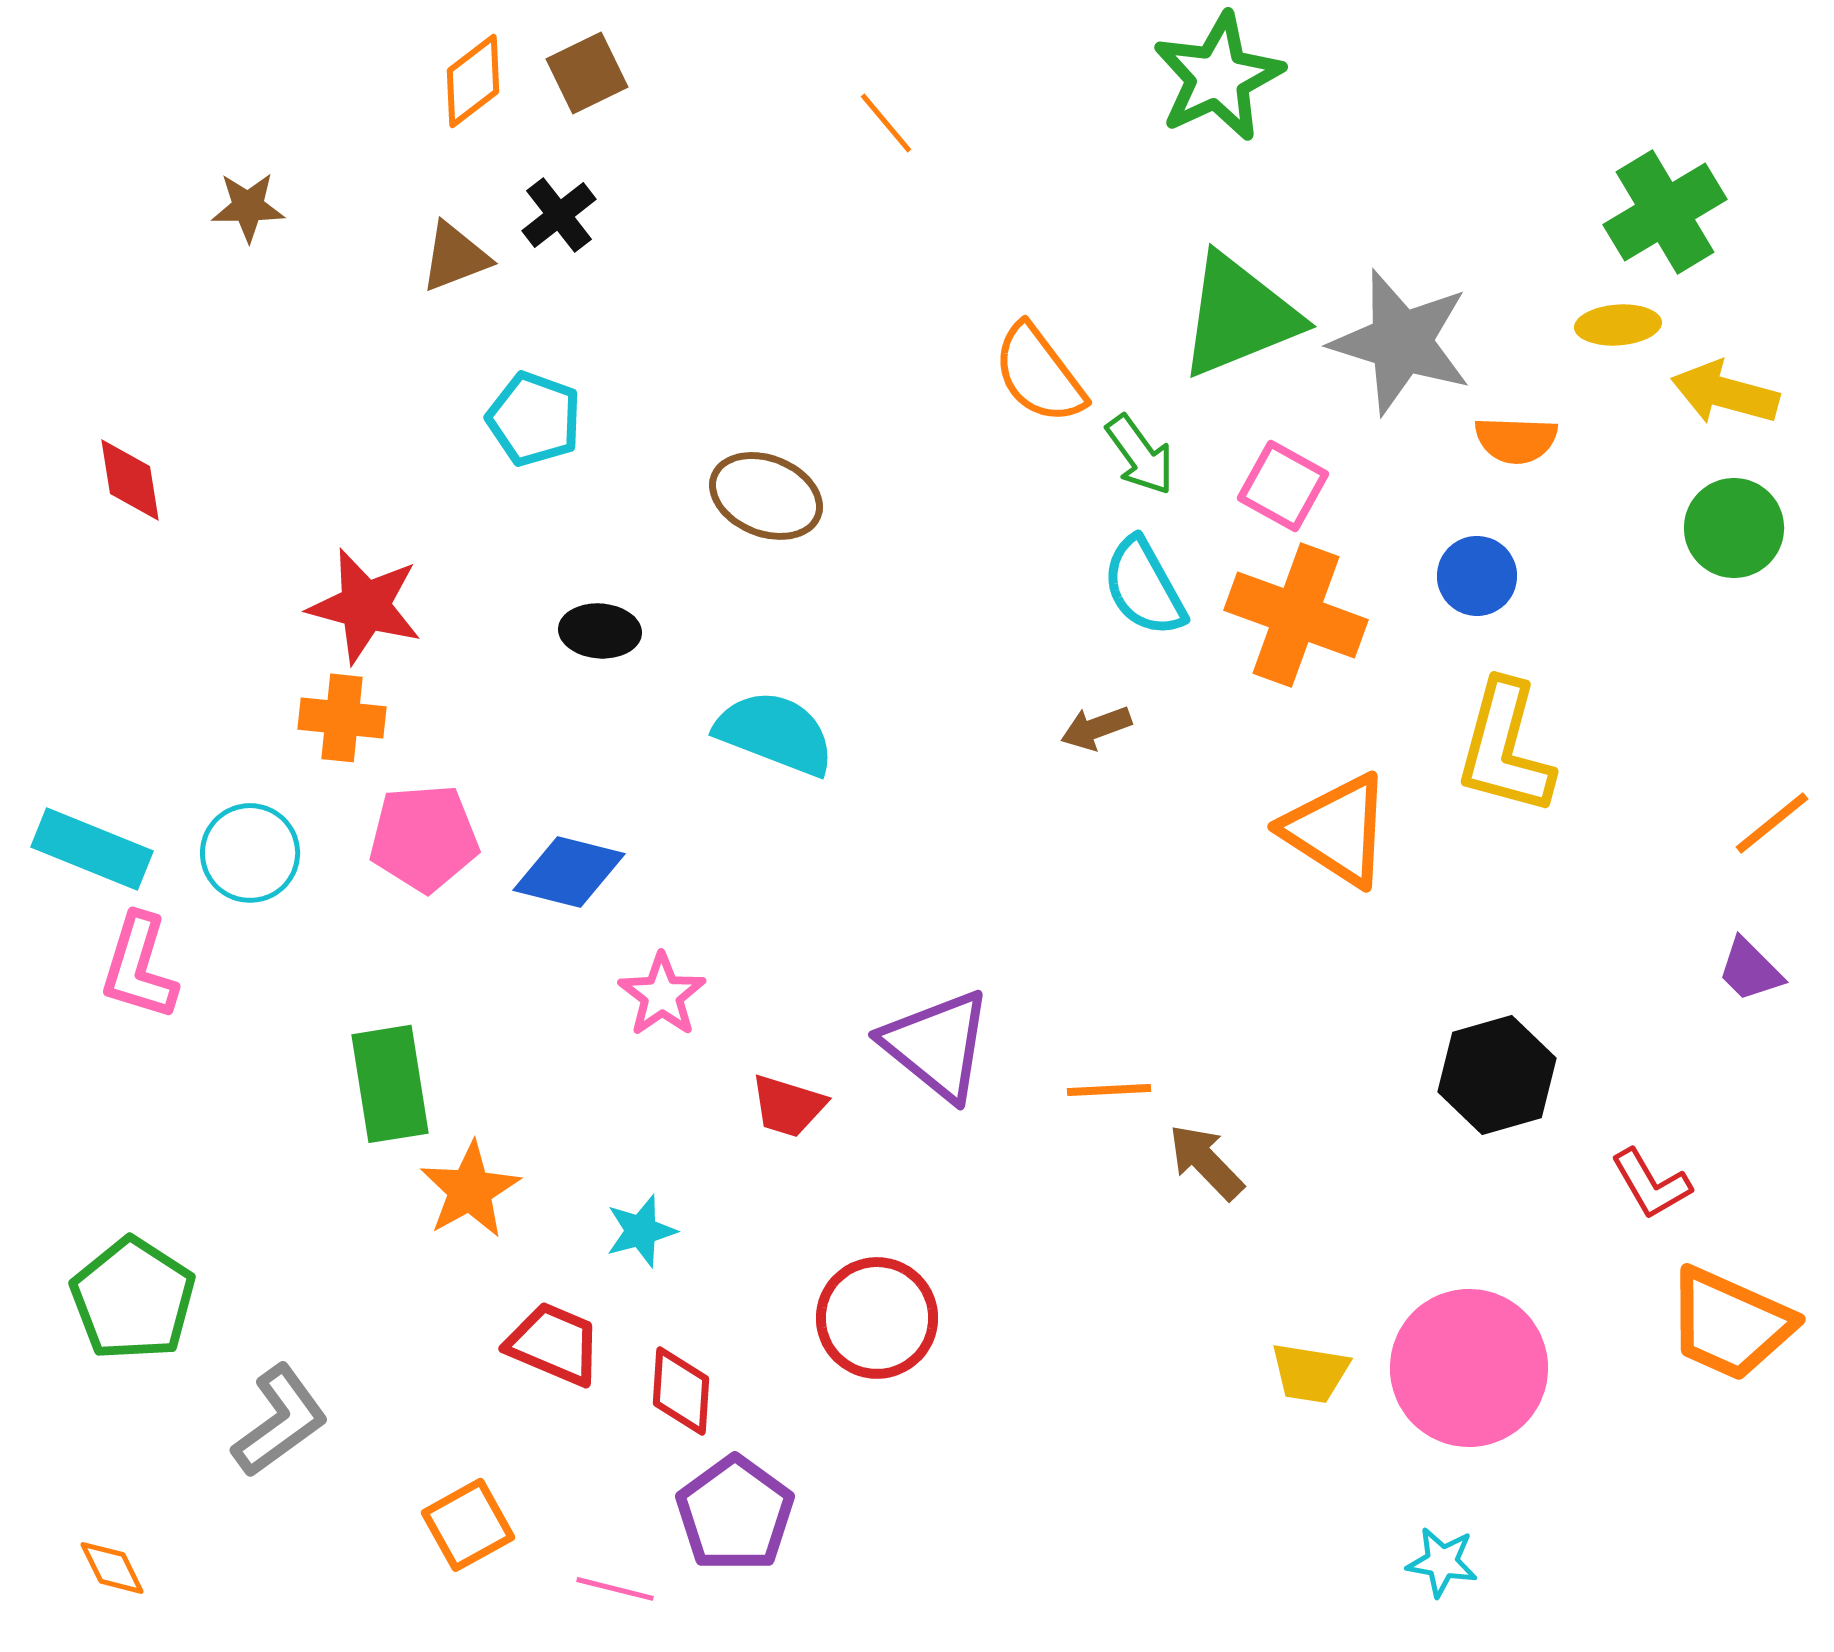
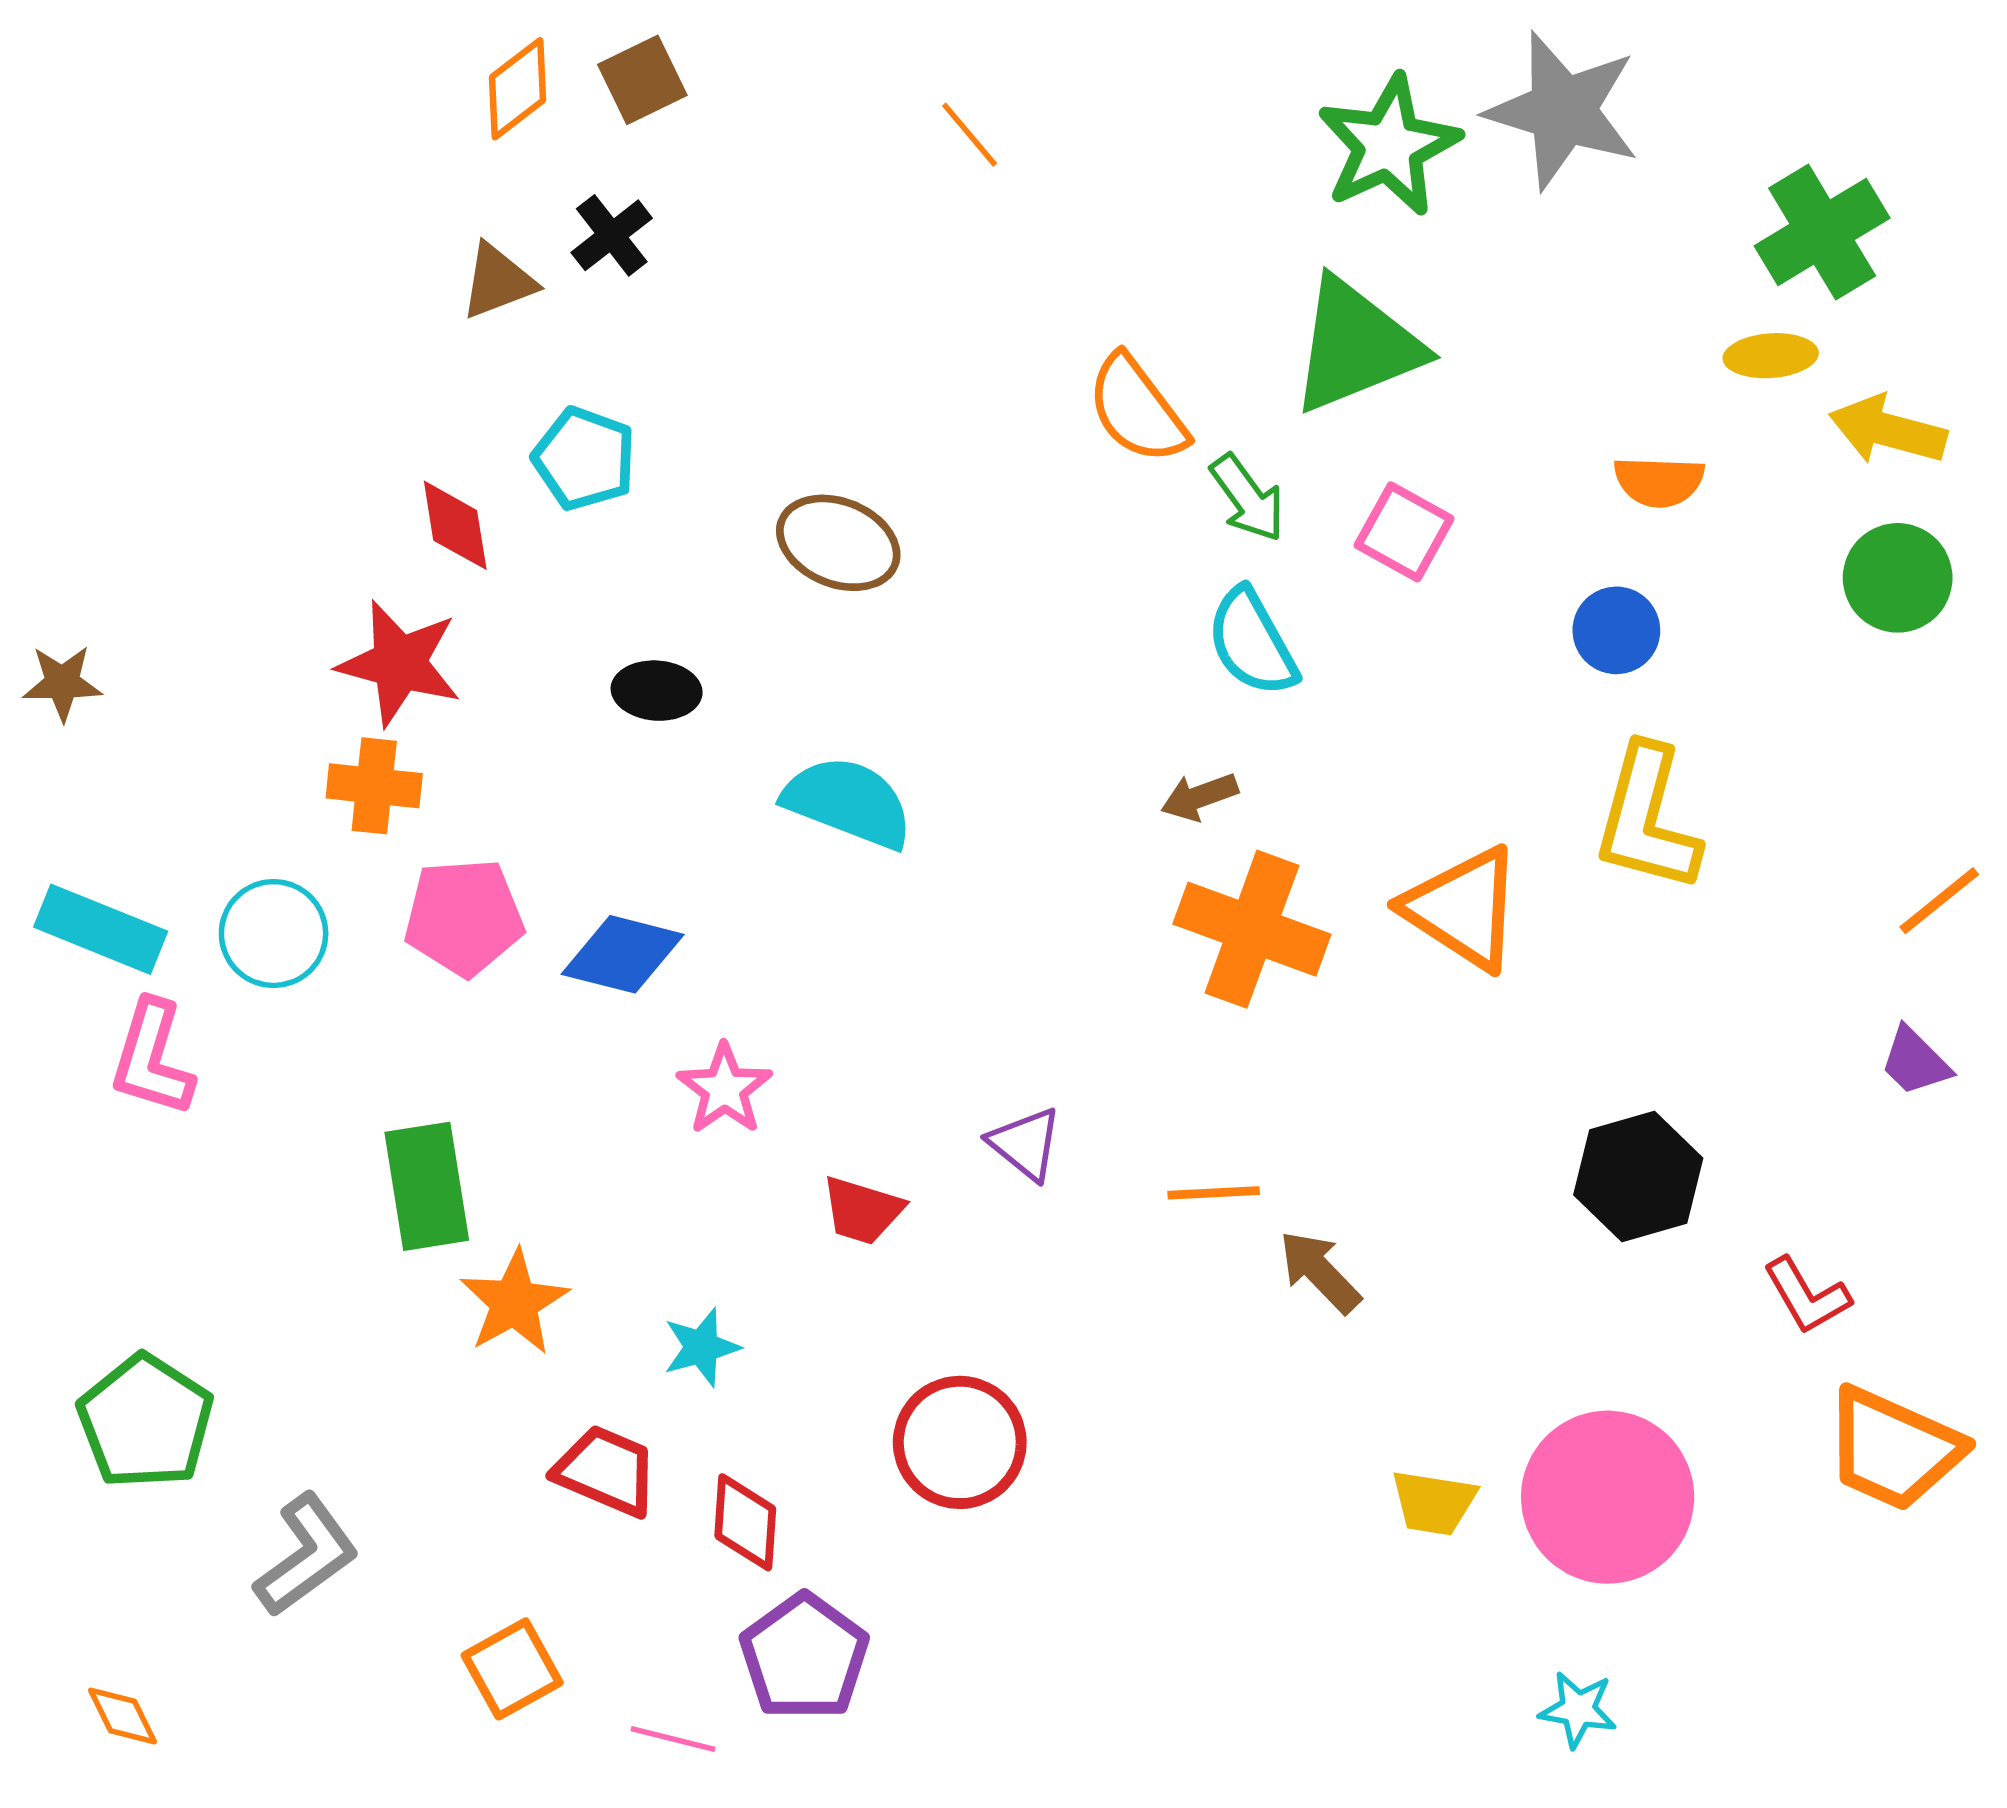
green star: (1218, 77) -> (1389, 146), moved
brown star: (248, 207) -> (62, 683), moved
gray star: (1401, 342) -> (1563, 111), moved
red diamond: (130, 480) -> (455, 525), moved
orange cross: (1296, 615) -> (1252, 929), moved
purple triangle: (937, 1045) -> (1025, 1144), size x0.6

